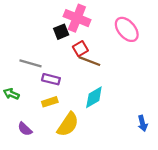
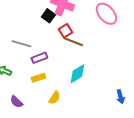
black square: (61, 32) -> (48, 16), turned -32
purple rectangle: (51, 79) -> (39, 58), turned -35
yellow semicircle: (68, 124) -> (54, 98), size x0.6

